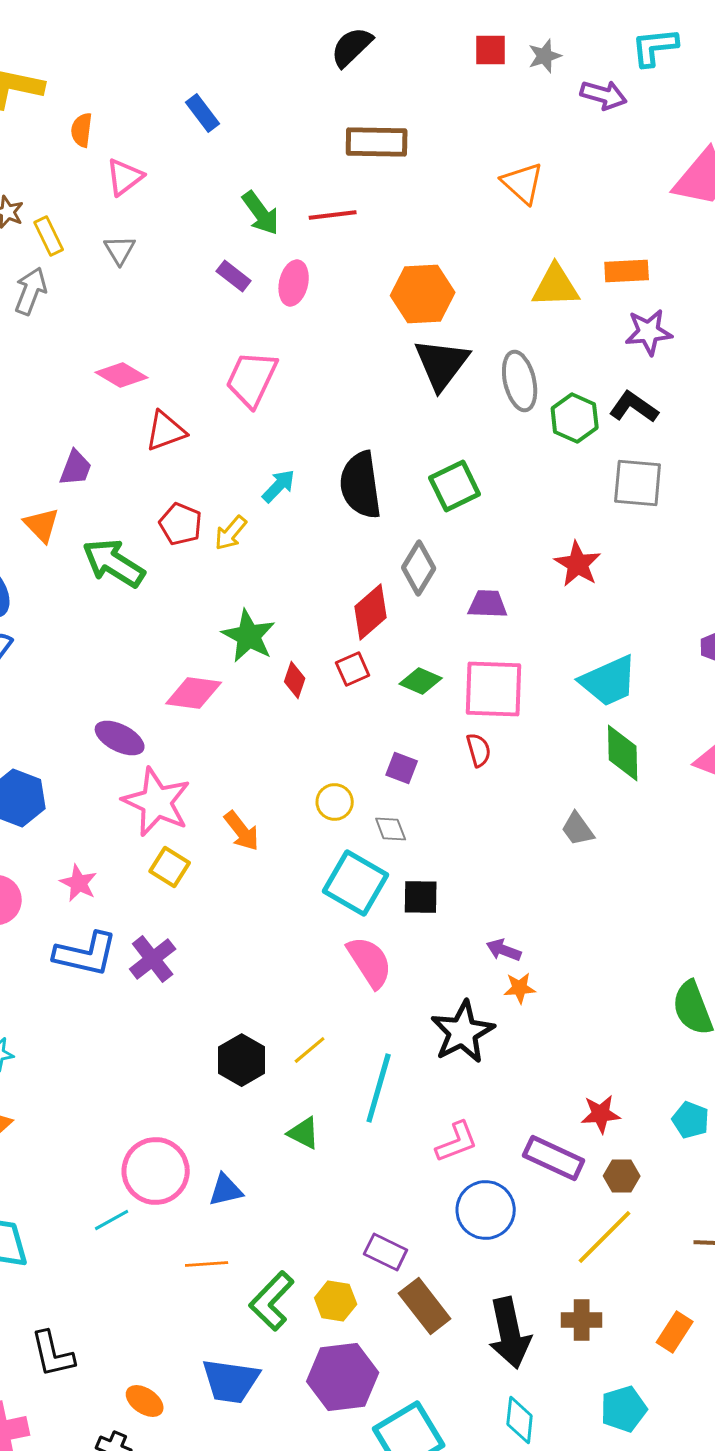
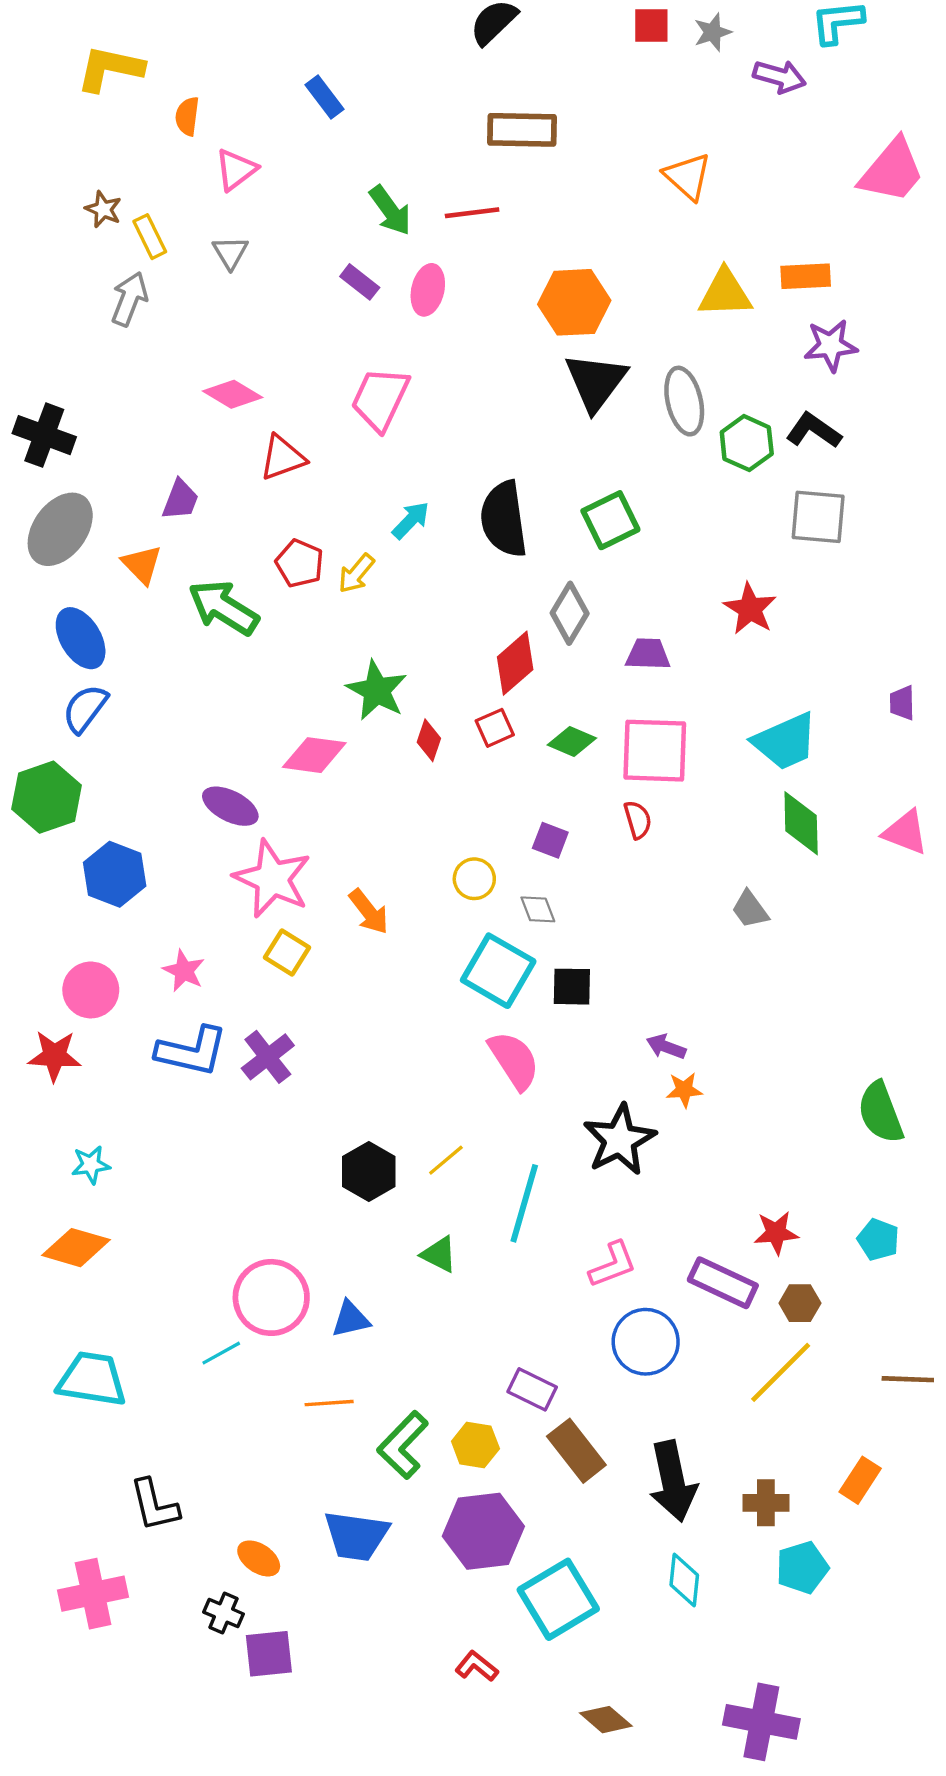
brown cross: (582, 1320) -> (766, 1503), moved

